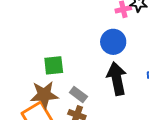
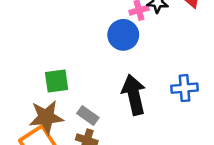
blue circle: (113, 42) -> (123, 35), moved

